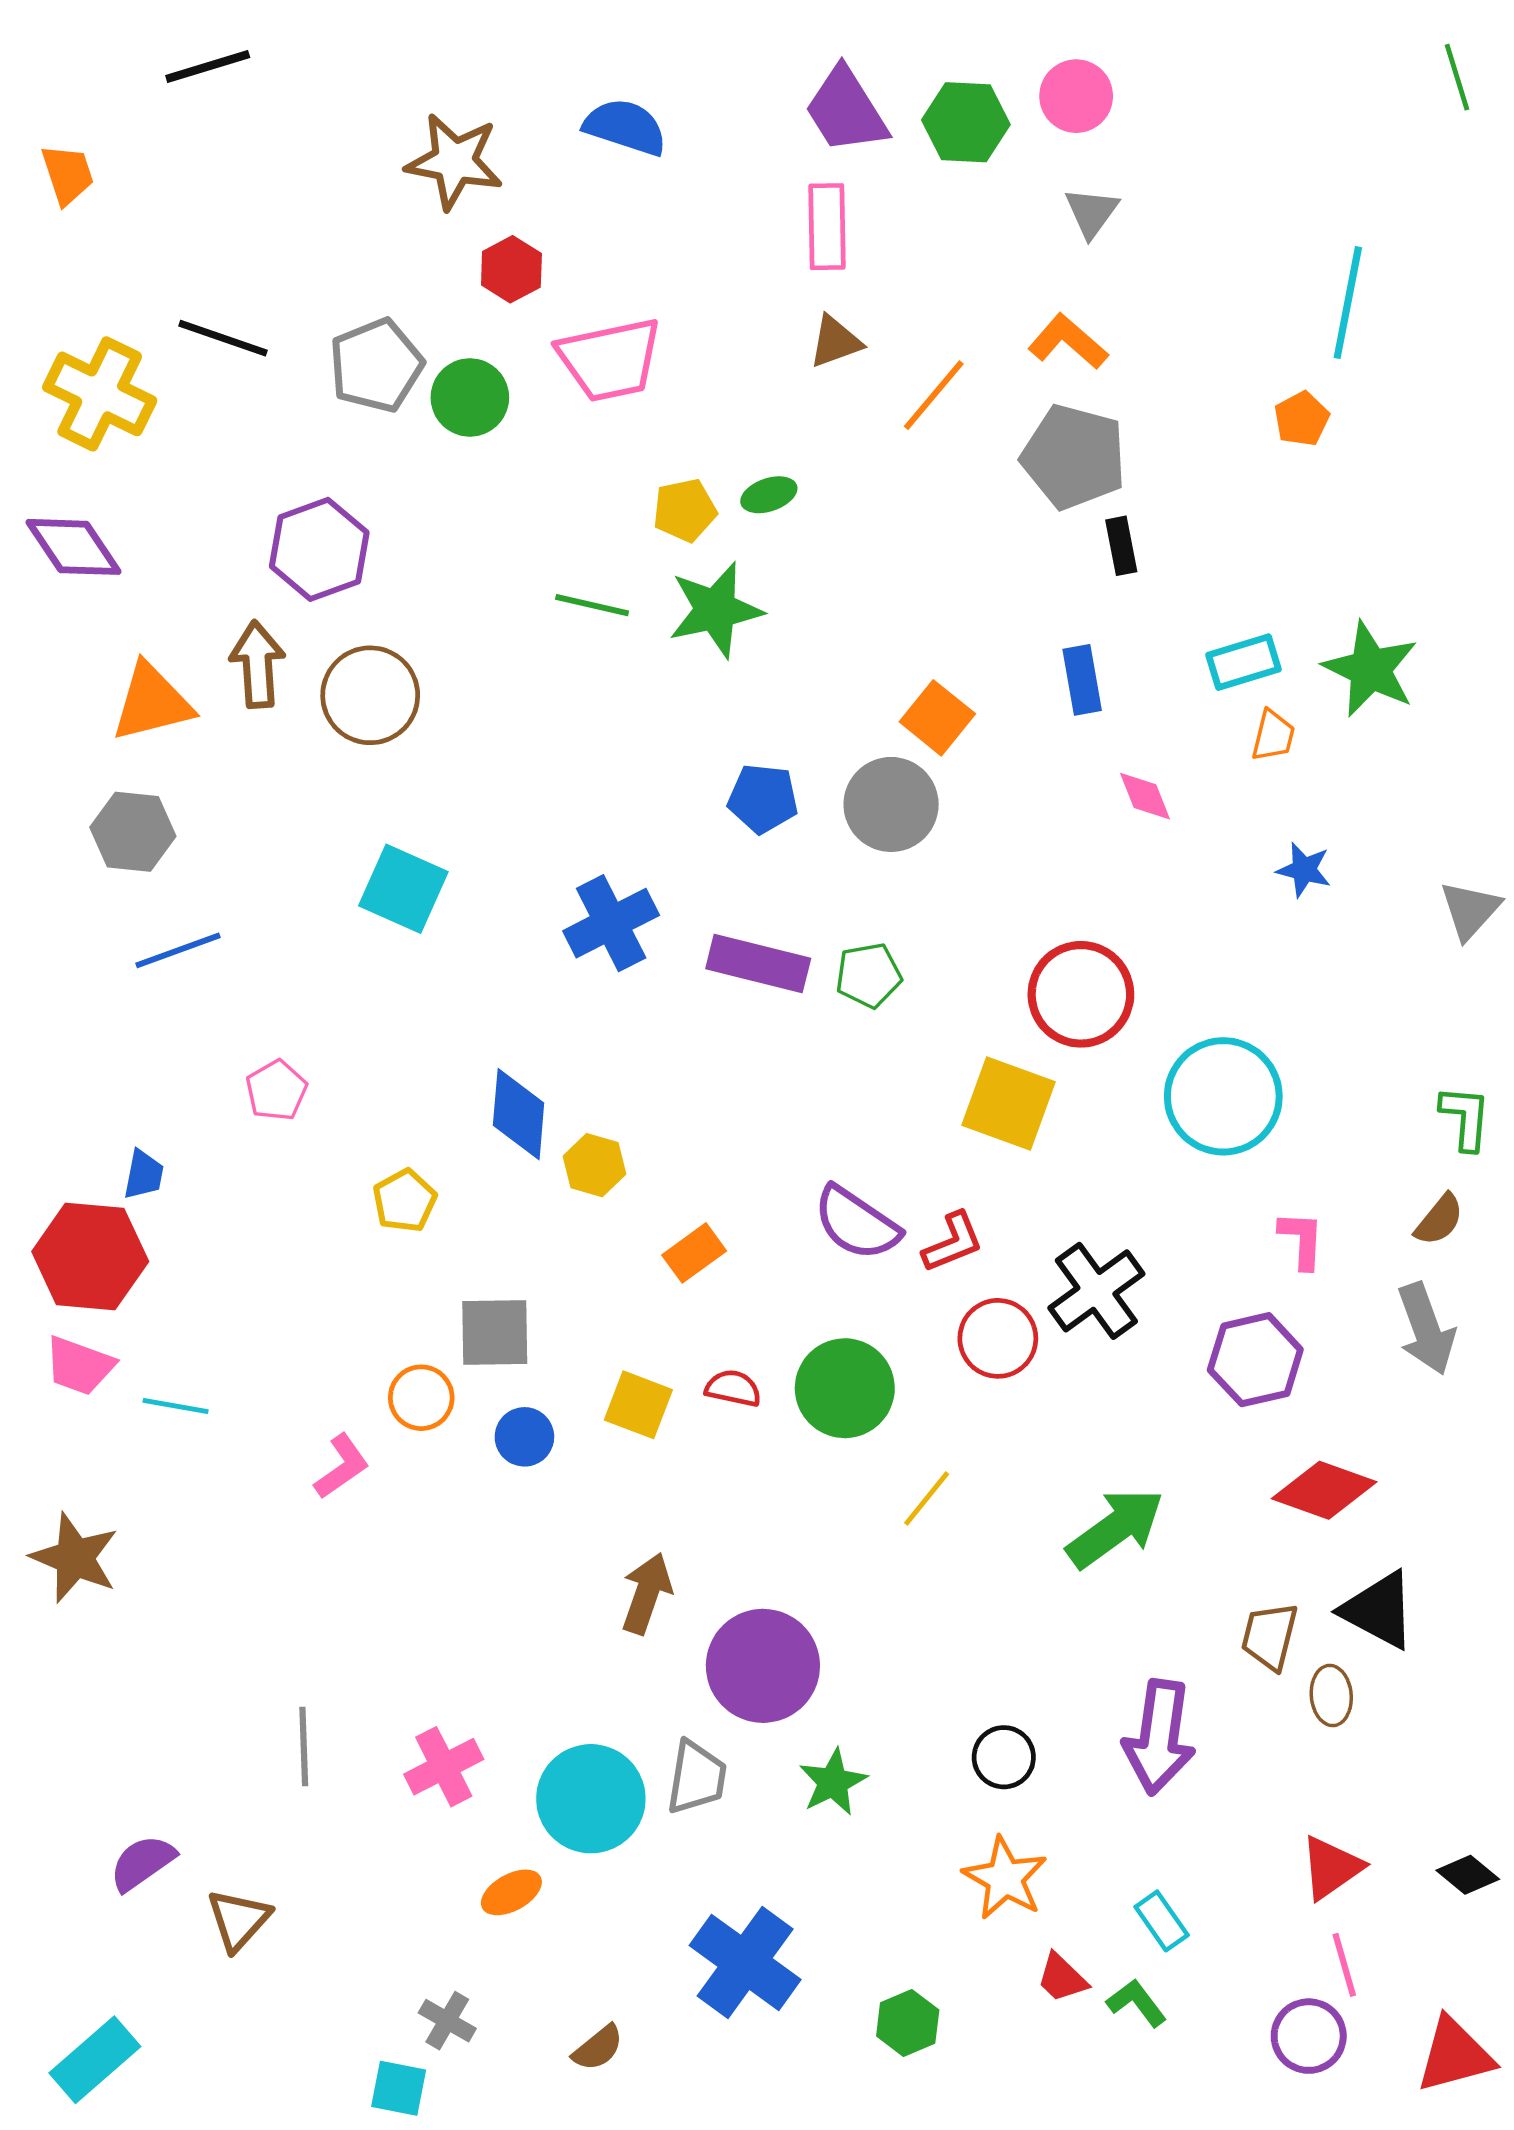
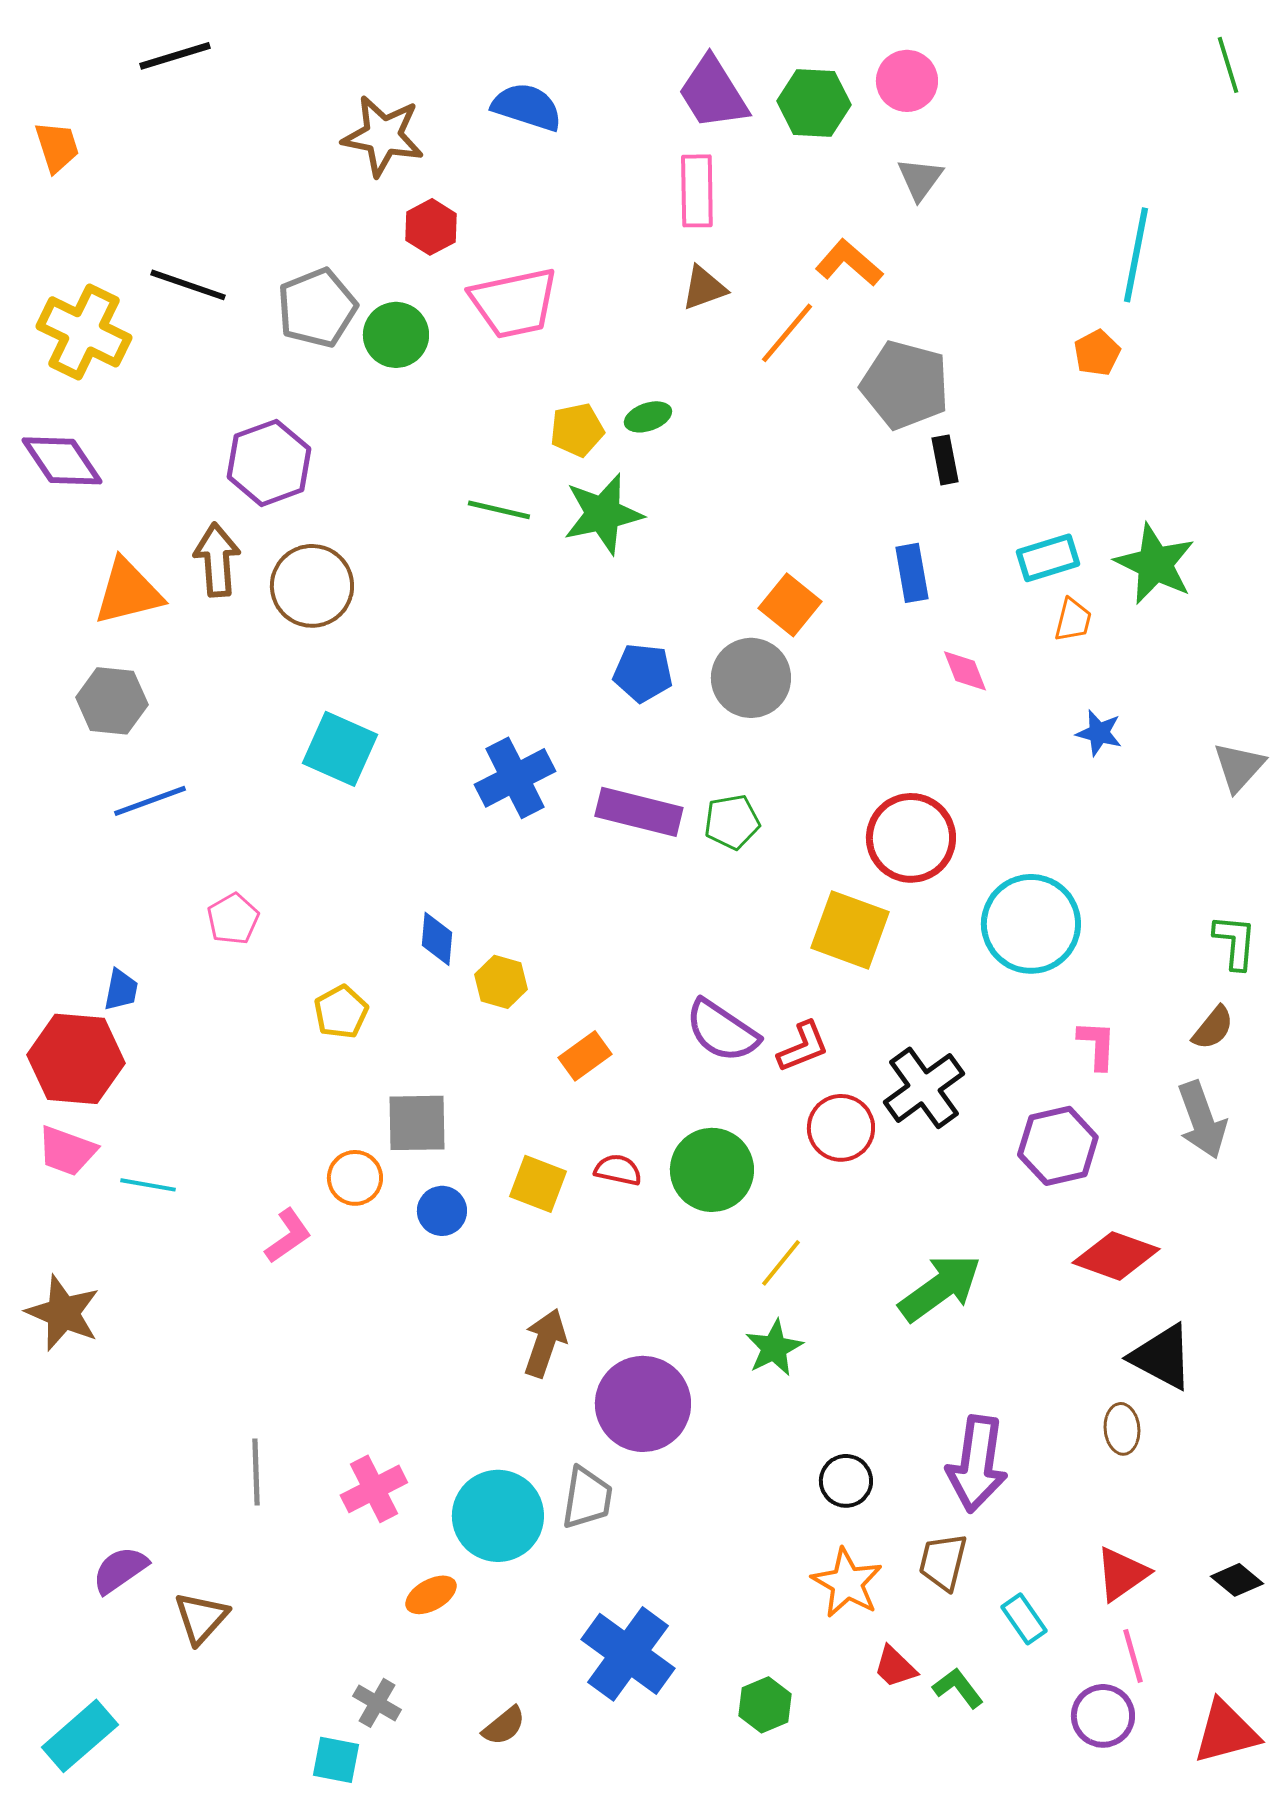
orange L-shape: (1068, 342) -> (849, 263), moved
blue diamond: (519, 1114) -> (437, 939), size x0.7
brown trapezoid: (1270, 1636) -> (943, 1562), moved
green star: (833, 1782) -> (774, 1348), moved
cyan rectangle: (1162, 1921) -> (1024, 1619), moved

